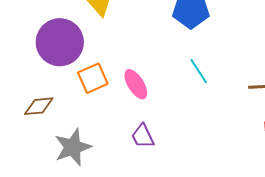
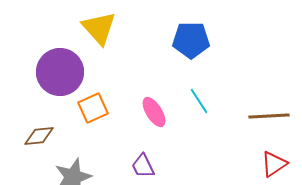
pink ellipse: (136, 84) -> (154, 112), moved

